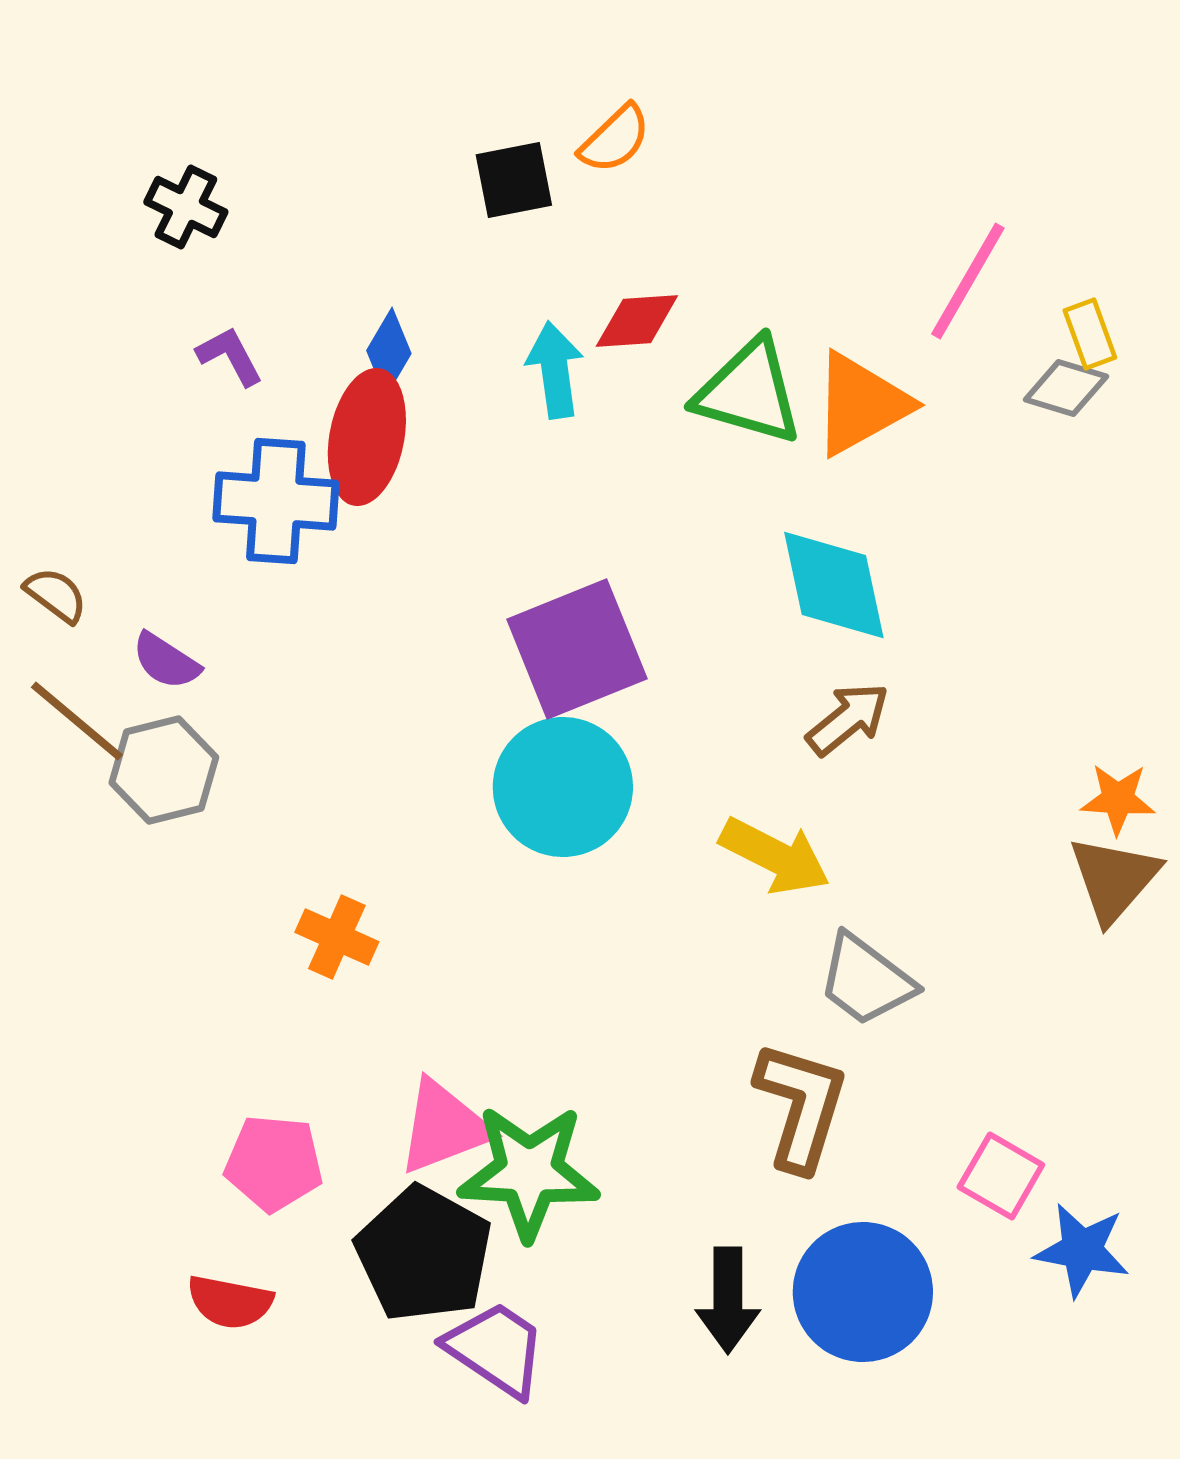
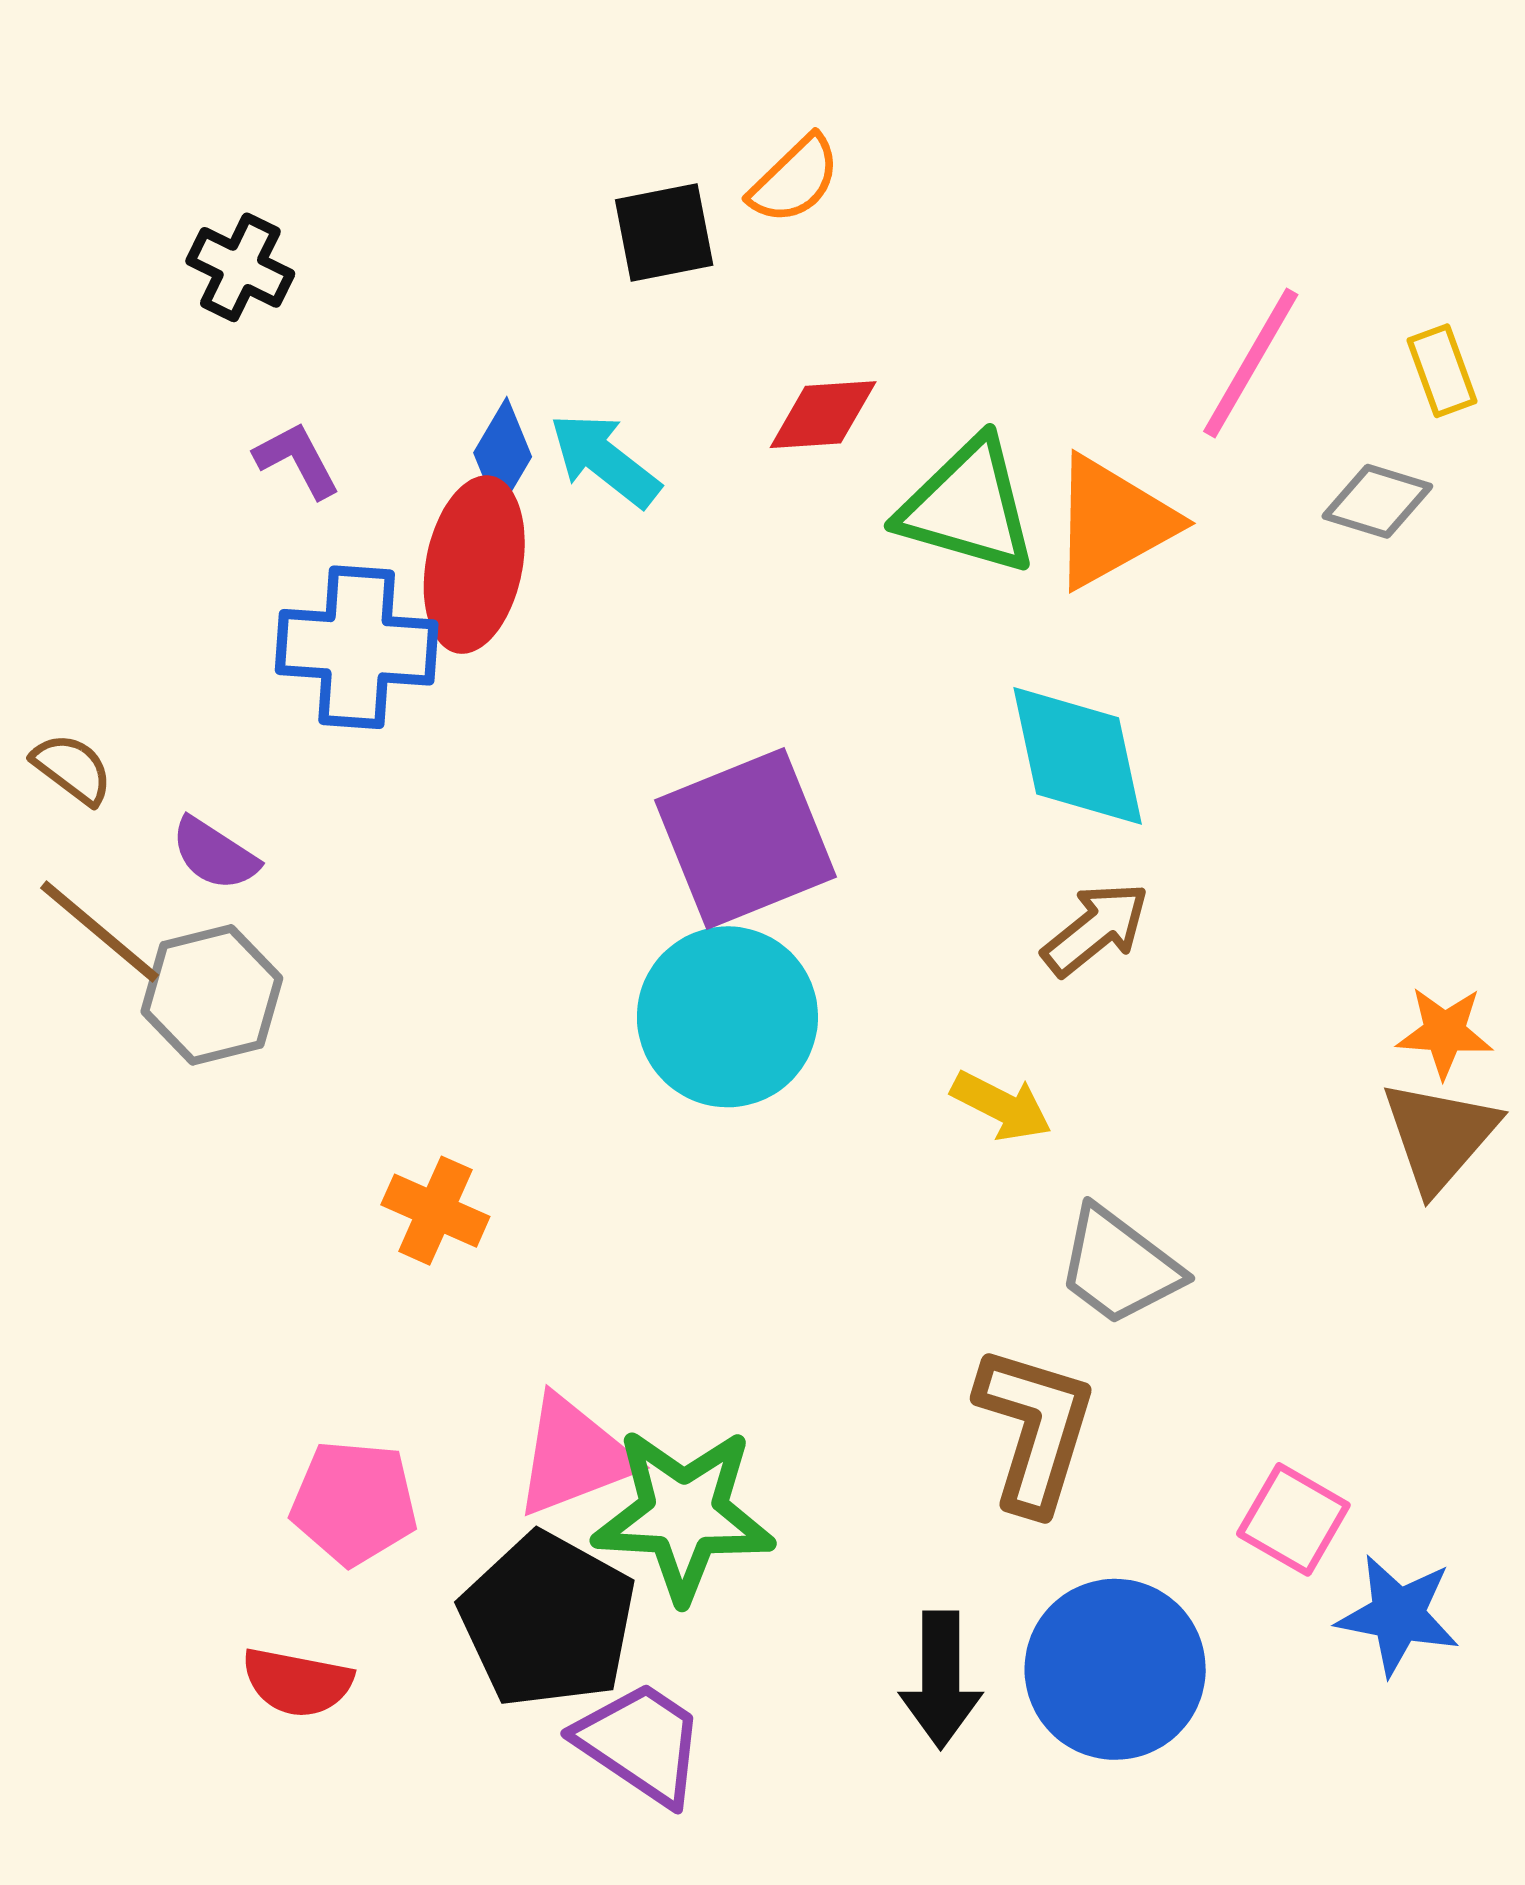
yellow rectangle: (1090, 334) -> (1442, 371), moved
cyan arrow: (555, 370) -> (605, 460), moved, turned -44
yellow arrow: (775, 856) -> (1001, 1106), size x0.7

